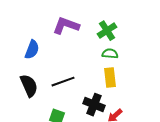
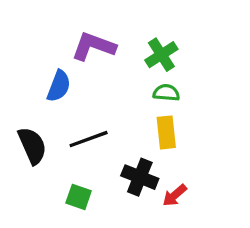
blue semicircle: (32, 50) -> (59, 86), moved

